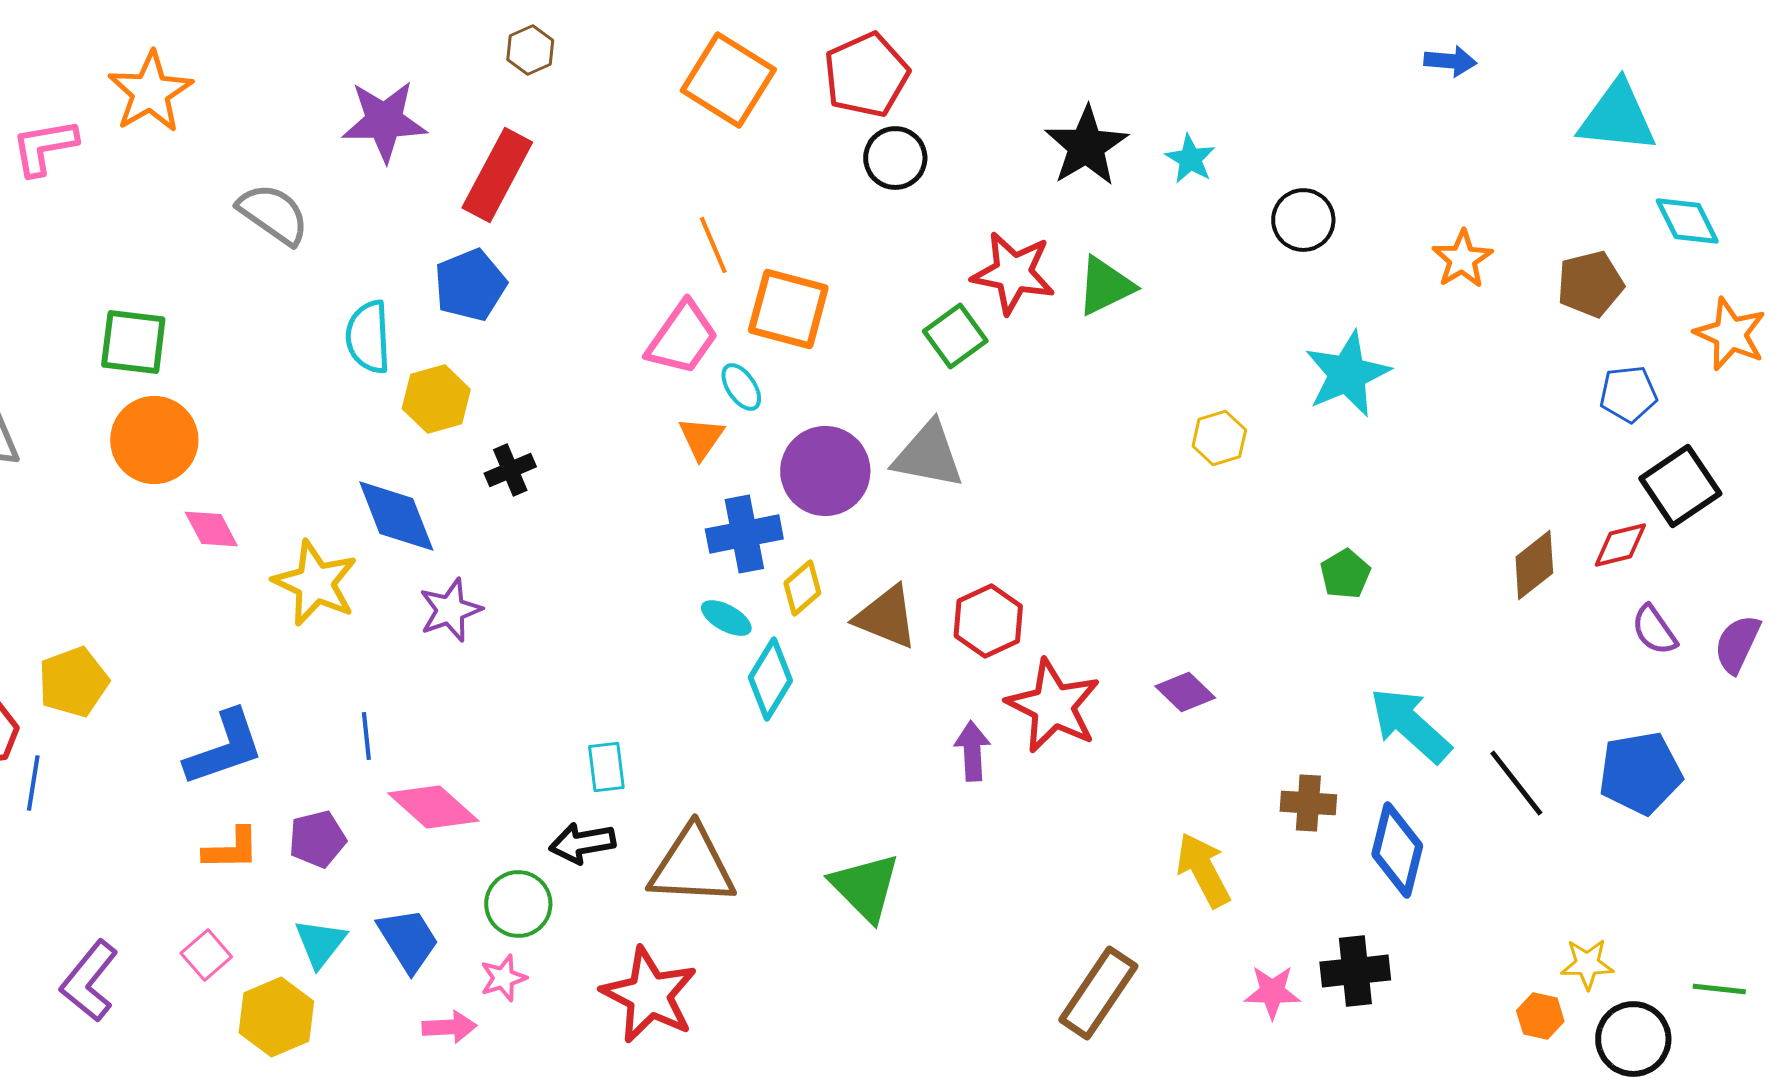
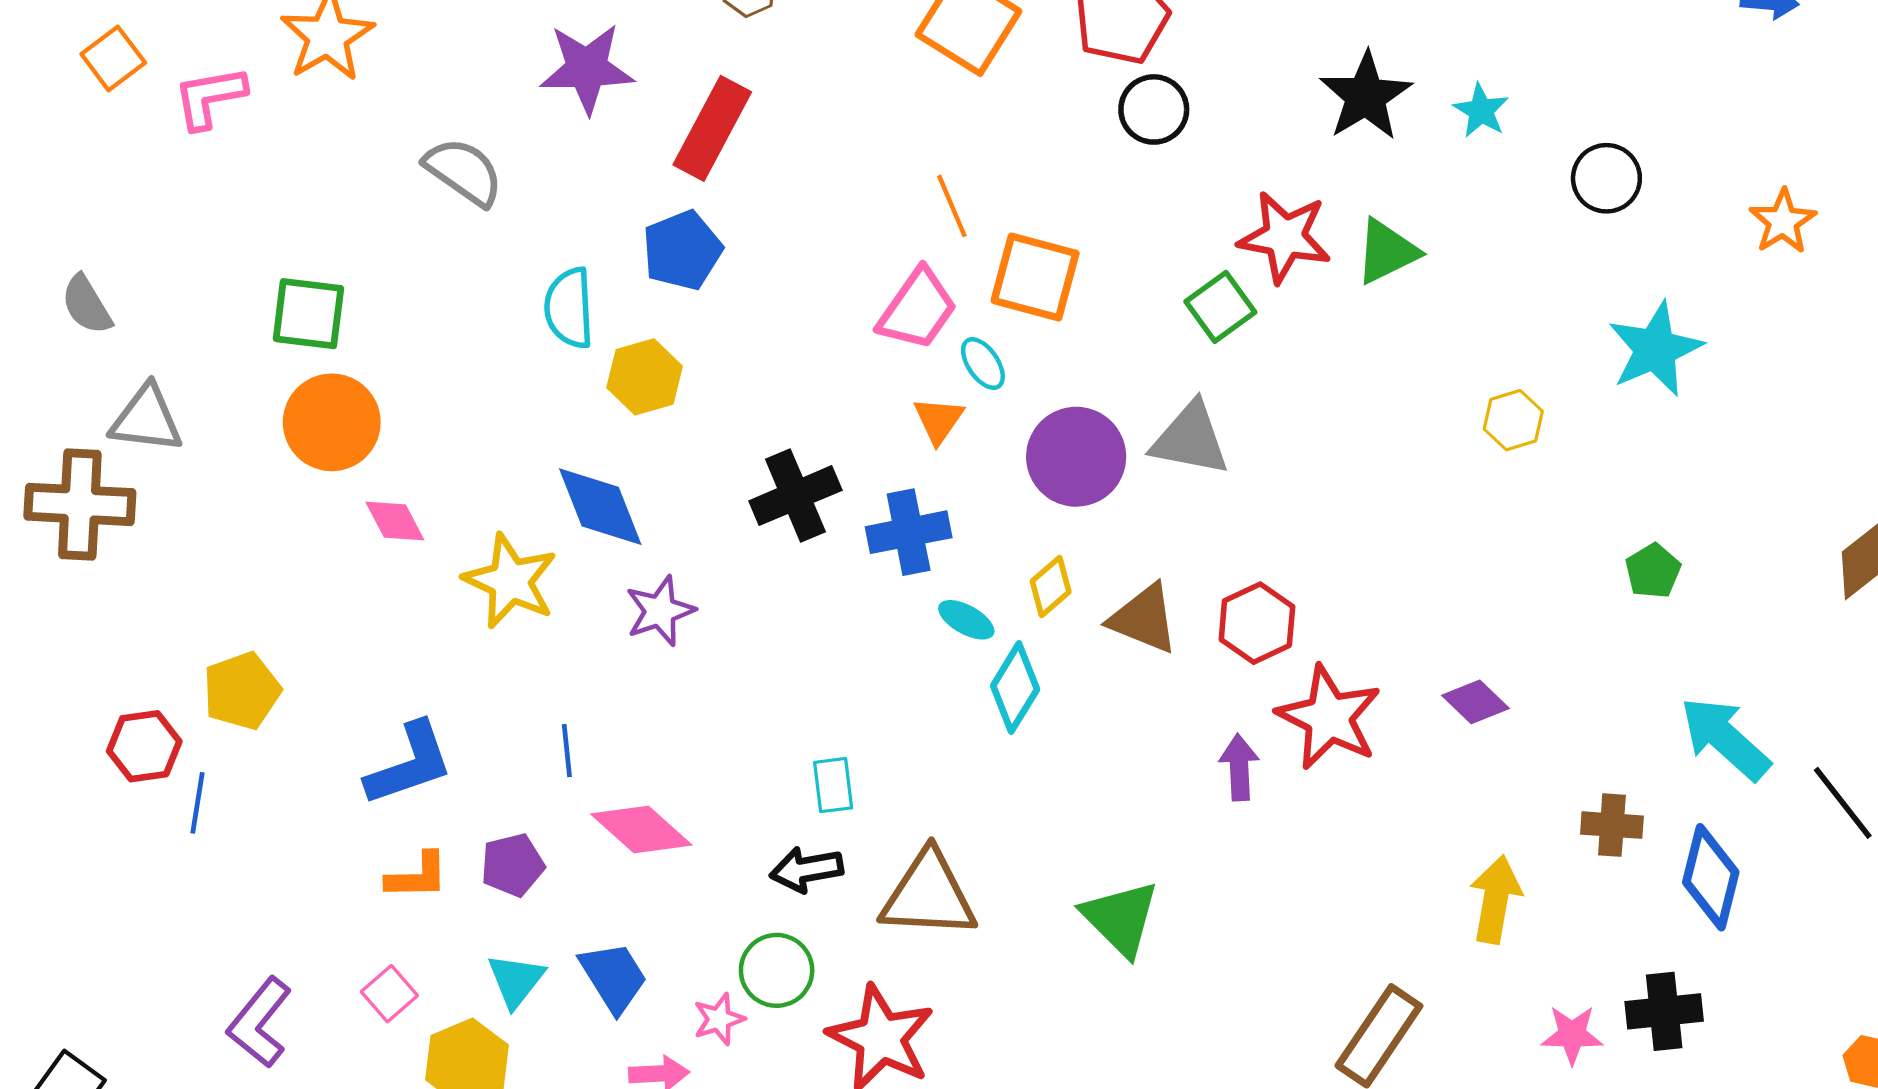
black cross: (510, 470) -> (795, 496), moved, size x1.6
blue cross: (744, 534) -> (909, 532), moved
yellow arrow: (1203, 870) -> (1495, 899), turned 38
green circle: (518, 904) -> (777, 970), moved

